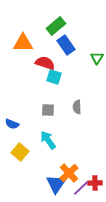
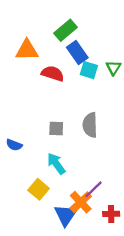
cyan square: (54, 77) -> (89, 70), moved
gray semicircle: (77, 107) -> (90, 125), size x1.5
yellow square: (20, 152) -> (39, 189), moved
purple line: (81, 188) -> (94, 189), moved

